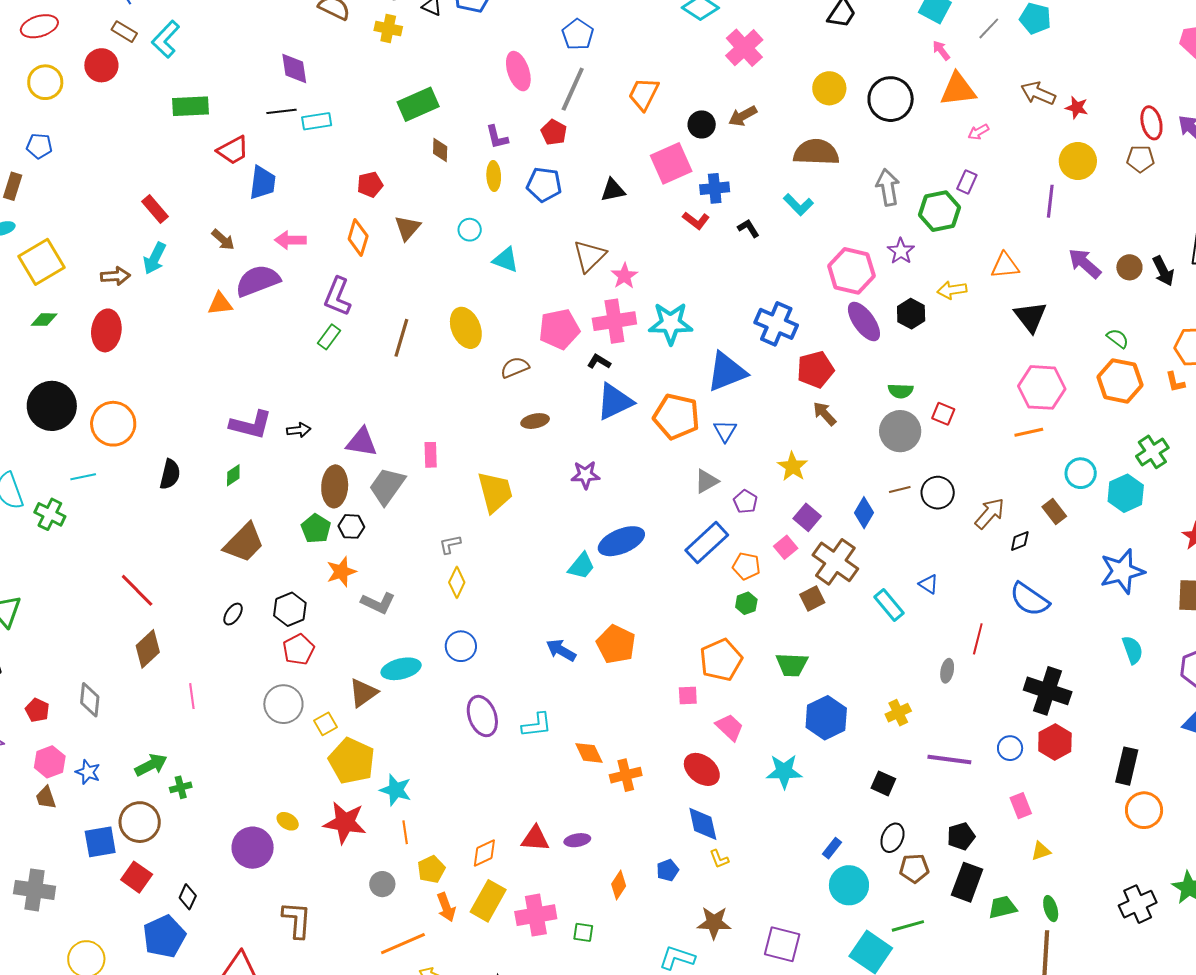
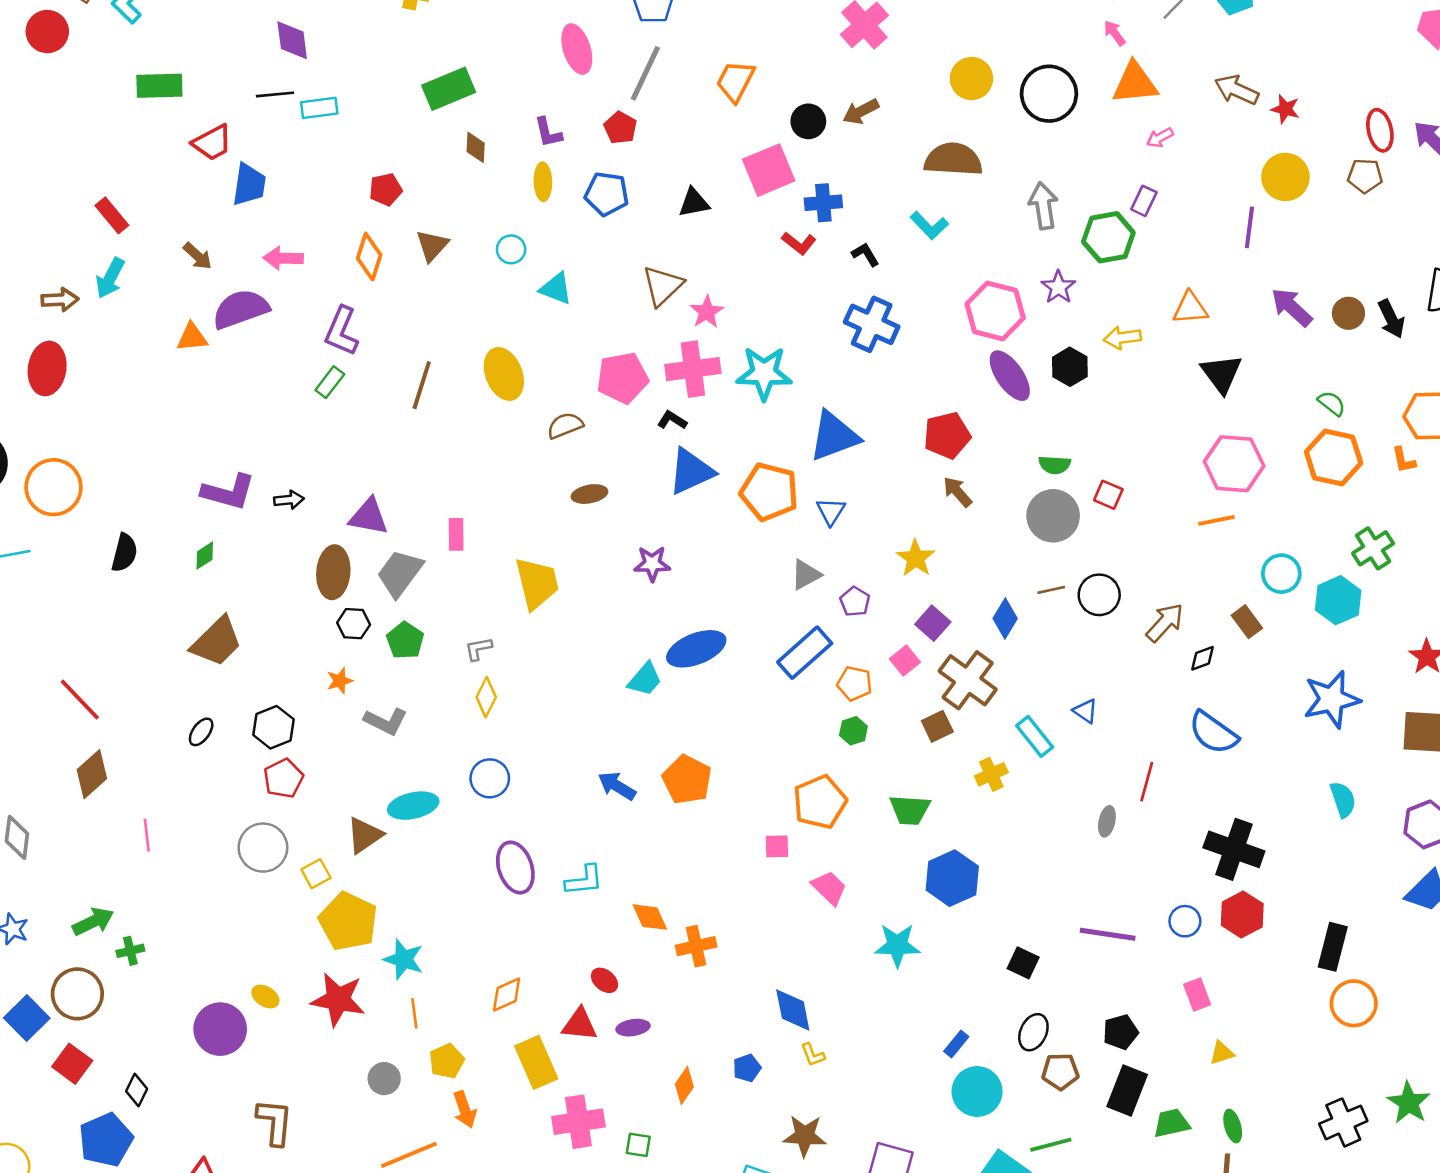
blue cross: (776, 324) -> (872, 324), moved
green pentagon: (316, 529) -> (405, 641), moved
orange star: (341, 572) -> (340, 681), size x0.7
yellow cross: (898, 713) -> (991, 774), moved
red ellipse: (702, 769) -> (604, 980), moved, size x0.6
blue square: (100, 842) -> (27, 1018), turned -36
orange diamond: (484, 853) -> (507, 995), moved
yellow rectangle: (488, 901) -> (536, 1062), moved, turned -54

